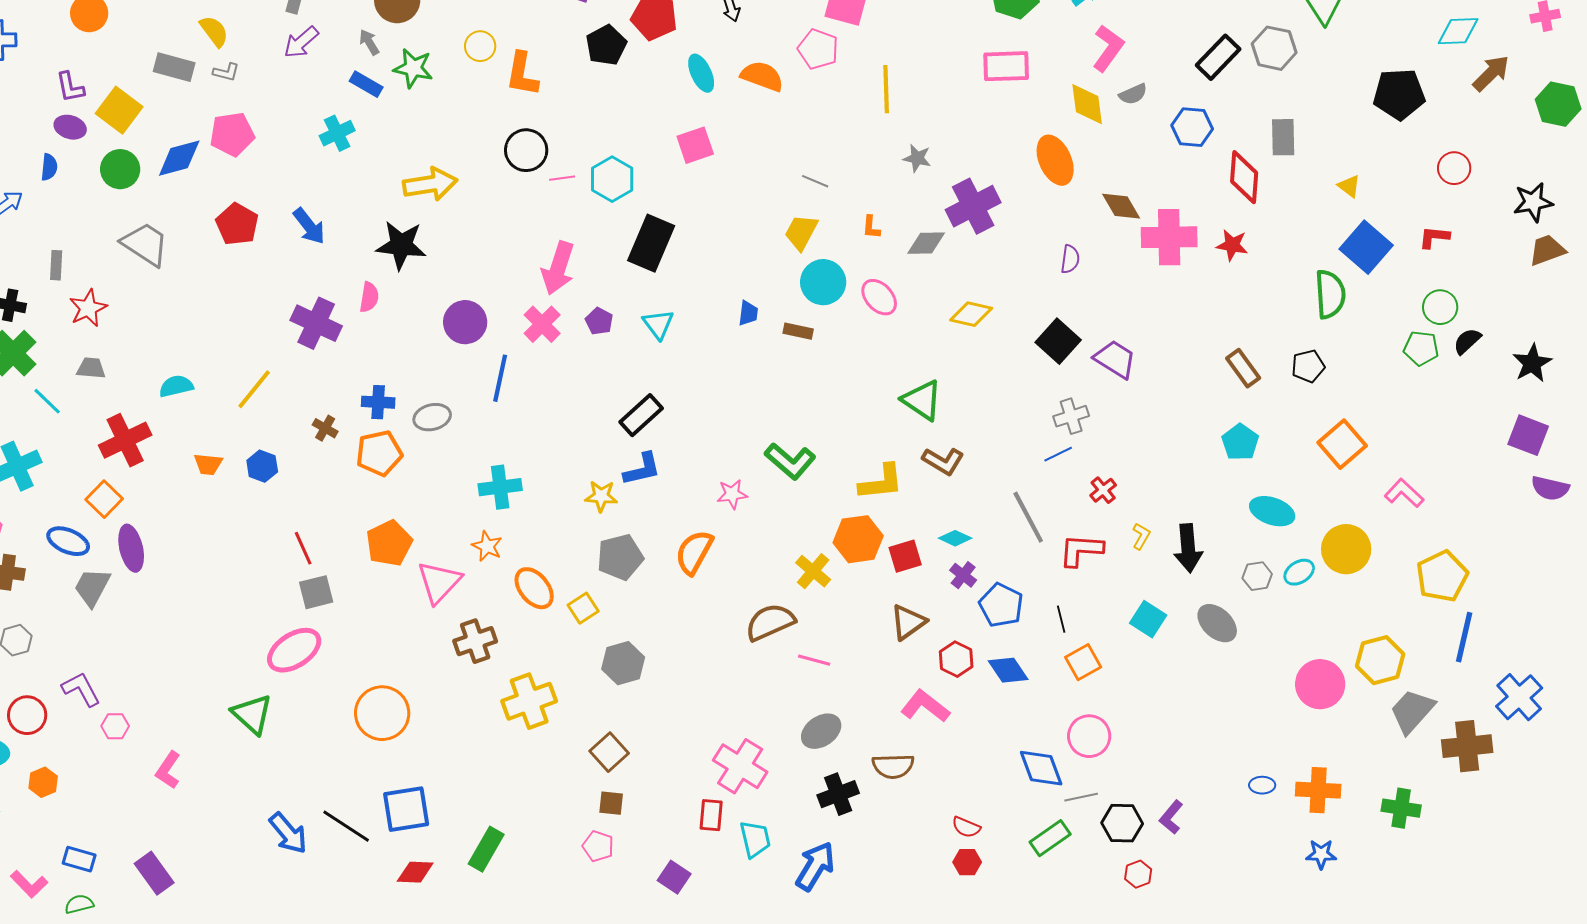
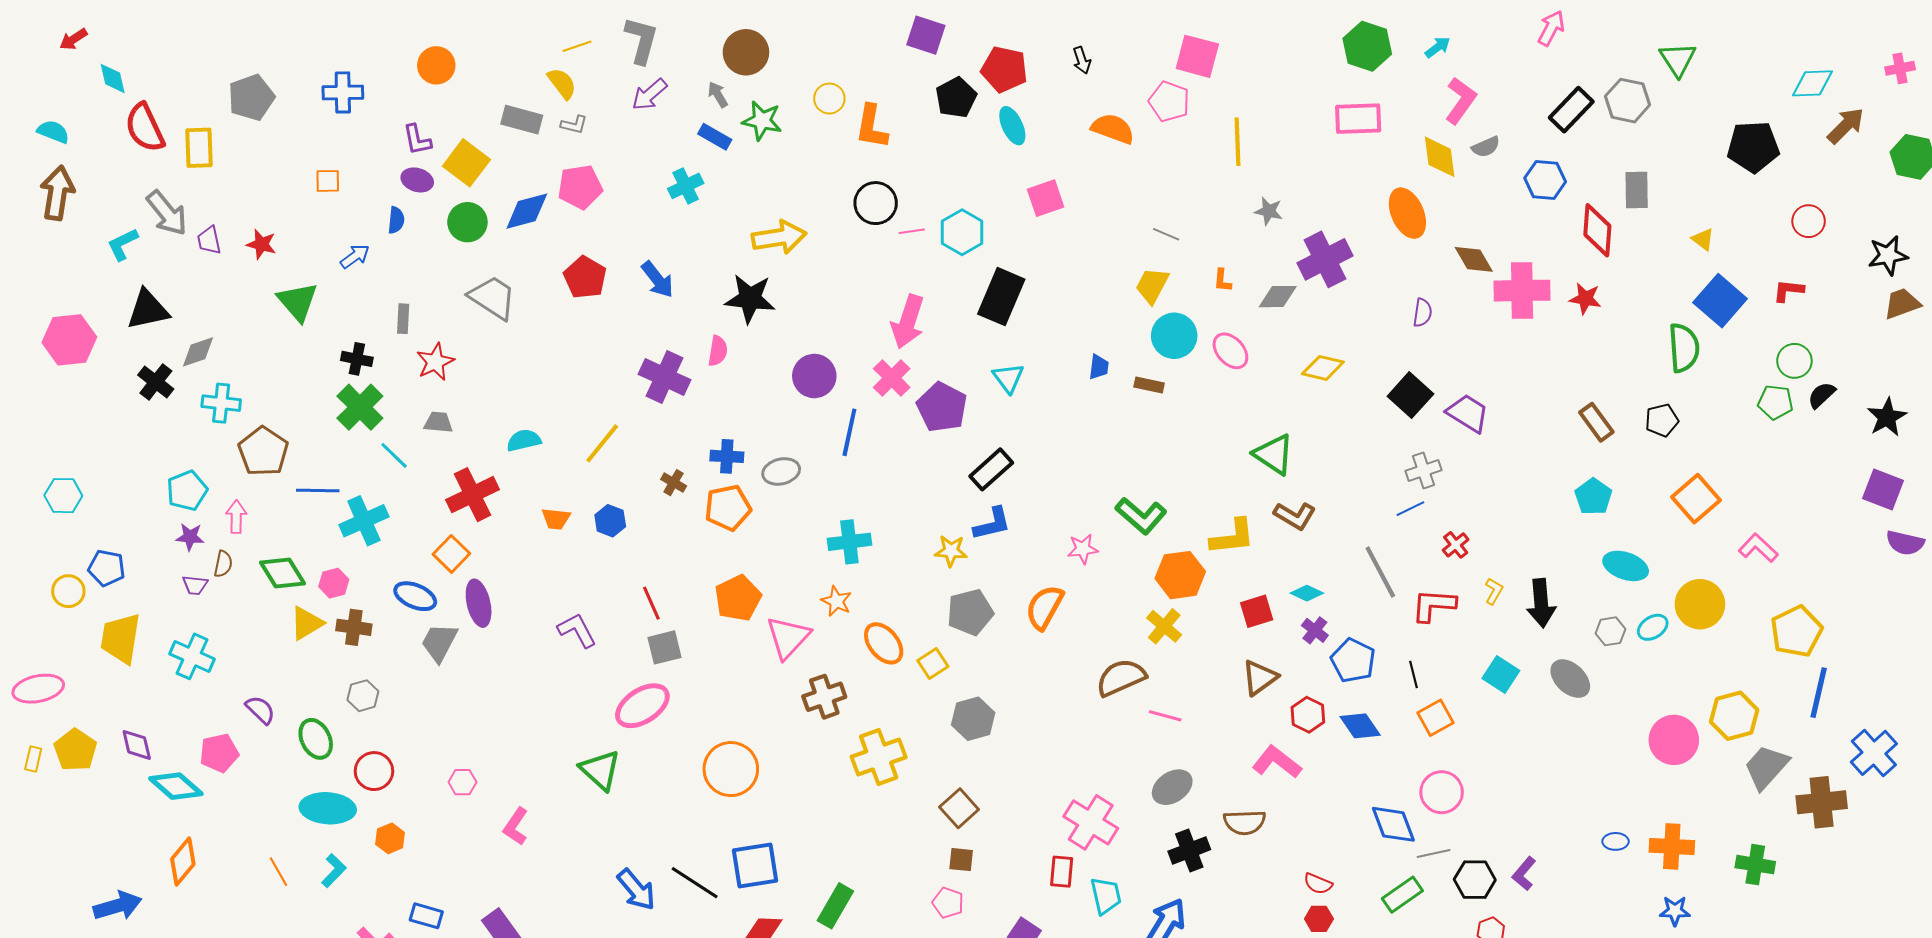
cyan ellipse: (701, 73) -> (1012, 126), moved
purple pentagon: (599, 321) -> (942, 407), moved, size x1.8
orange hexagon: (858, 539) -> (1180, 575), moved
purple L-shape: (81, 689) -> (577, 630), moved

